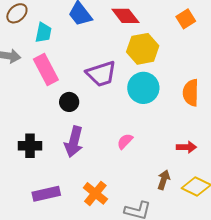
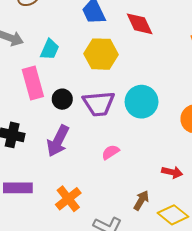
cyan trapezoid: (43, 33) -> (50, 49), moved
yellow hexagon: (143, 49) -> (101, 54), moved
pink rectangle: (46, 69) -> (33, 83), moved
purple trapezoid: (101, 74) -> (99, 104), moved

